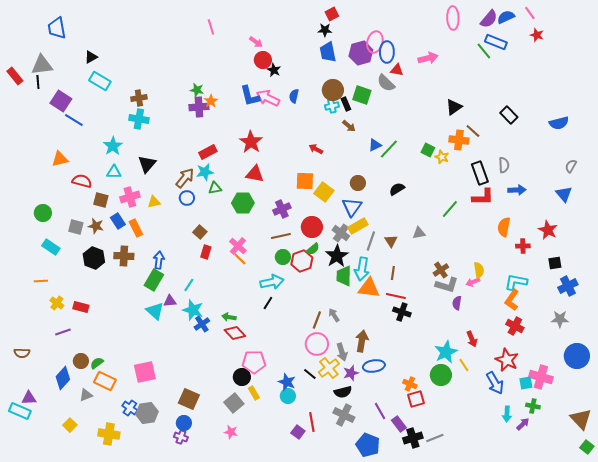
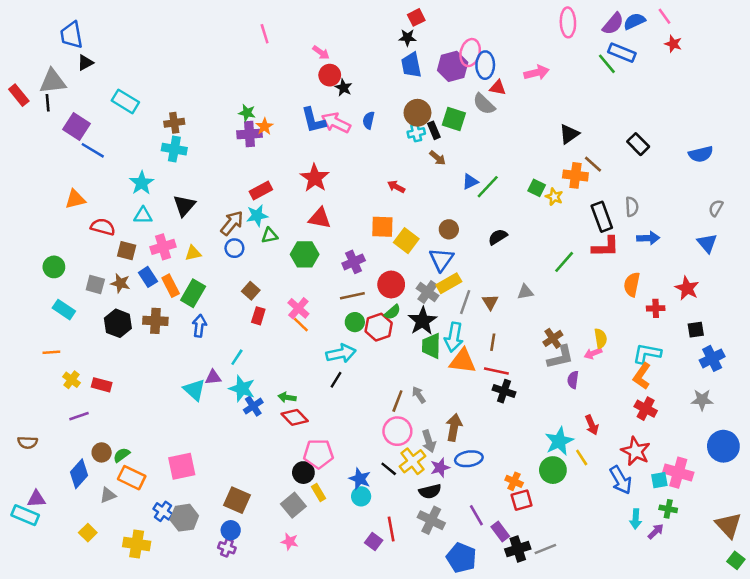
black triangle: (91, 57) -> (85, 63), moved
green rectangle: (154, 280) -> (193, 293), moved
gray L-shape: (447, 285) -> (560, 357), turned -30

